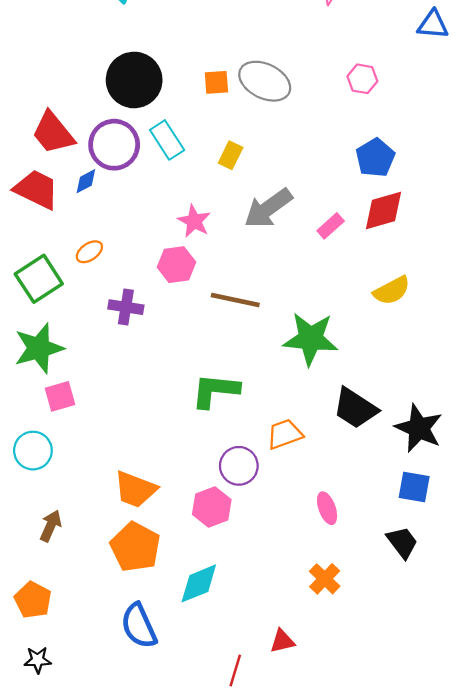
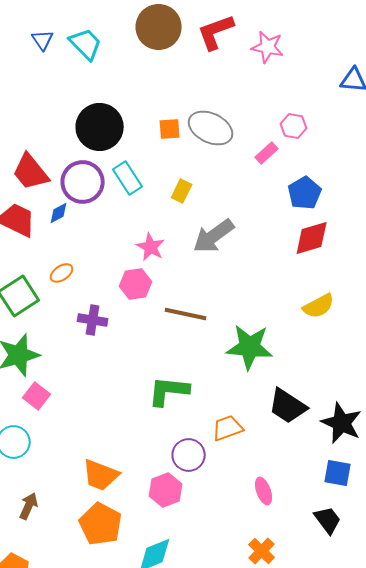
pink rectangle: (331, 226) -> (267, 153), moved
pink square: (60, 396) -> (37, 396), turned -36

